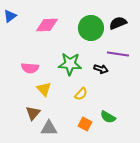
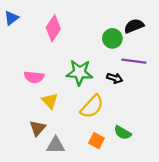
pink diamond: (47, 25) -> (53, 28), turned -55
green circle: (91, 28) -> (112, 38), moved, size x0.7
yellow semicircle: (81, 94) -> (92, 107), size x1.6

